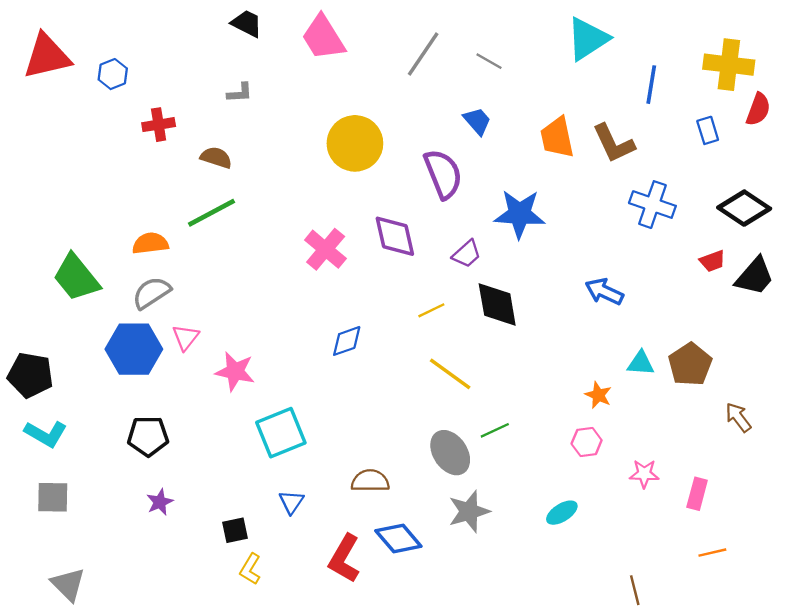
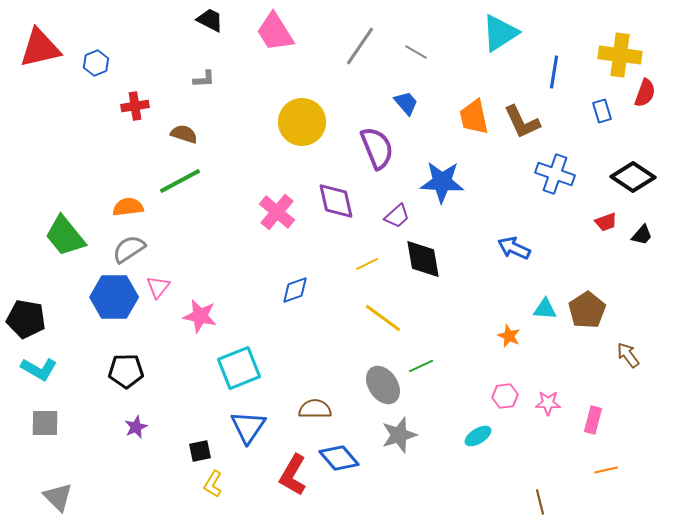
black trapezoid: (755, 276) -> (642, 235), size x0.6
pink hexagon: (587, 442) -> (505, 396), moved
blue triangle: (291, 502) -> (248, 427), size x1.6

